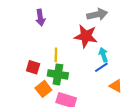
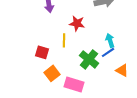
red star: (86, 36) -> (77, 23), moved, size x0.7
green cross: (58, 74) -> (89, 59), moved, turned 30

